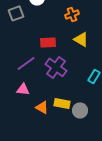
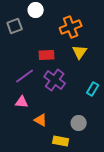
orange cross: (72, 14) -> (71, 27), size x1.5
yellow triangle: (81, 39) -> (80, 52), turned 35
yellow rectangle: (62, 103) -> (61, 141), moved

